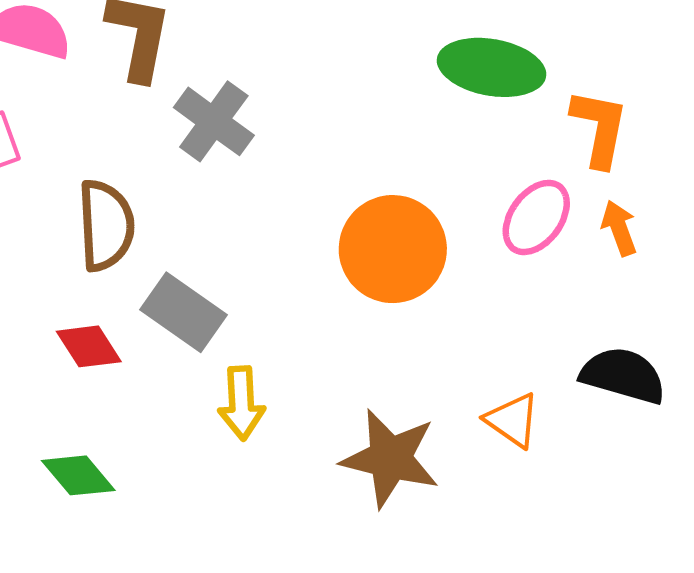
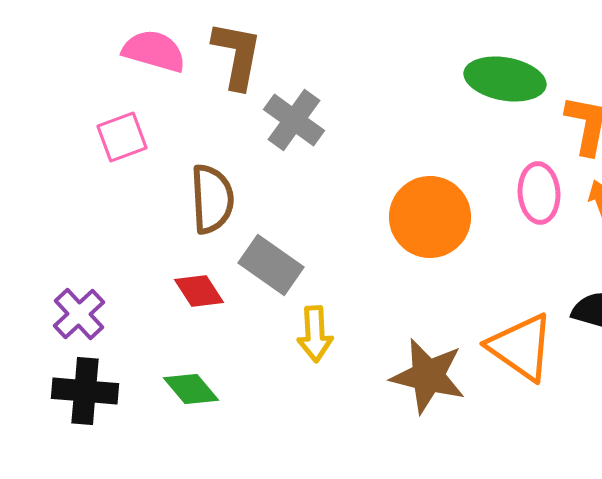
pink ellipse: (536, 217) -> (539, 193), turned -40
orange triangle: (513, 420) -> (521, 347), size x1.6

